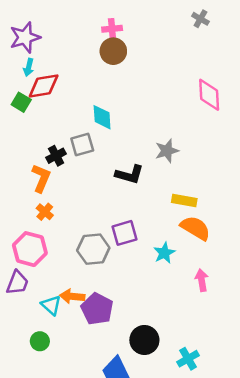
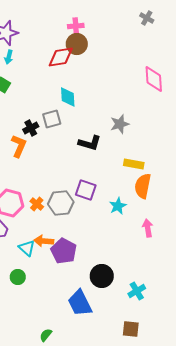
red diamond: (44, 86) -> (61, 57), moved
orange cross: (45, 212) -> (37, 204), moved
orange semicircle: (195, 228) -> (143, 186), turned -110
purple square: (124, 233) -> (86, 190), turned 35

